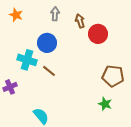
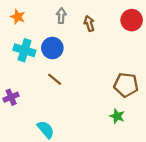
red circle: (98, 34) -> (132, 20), moved
cyan cross: (27, 60) -> (24, 50), moved

